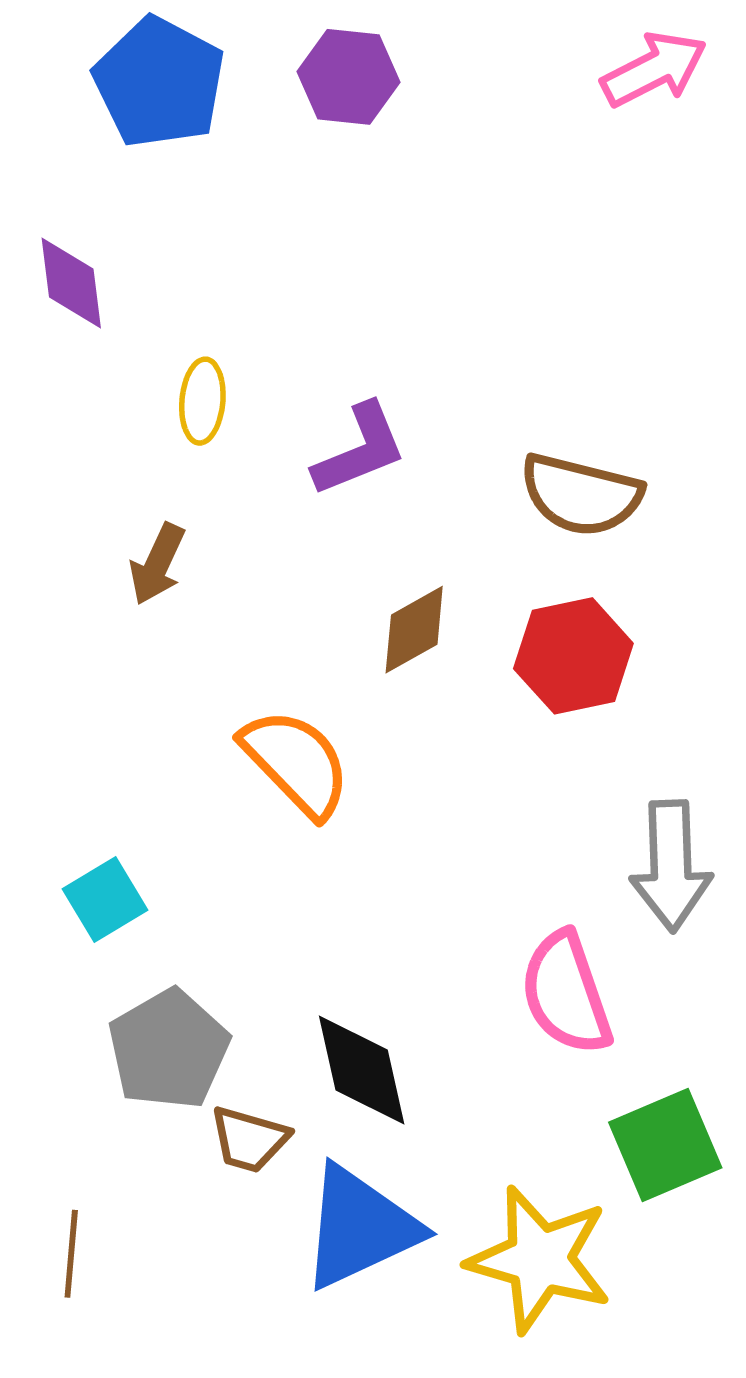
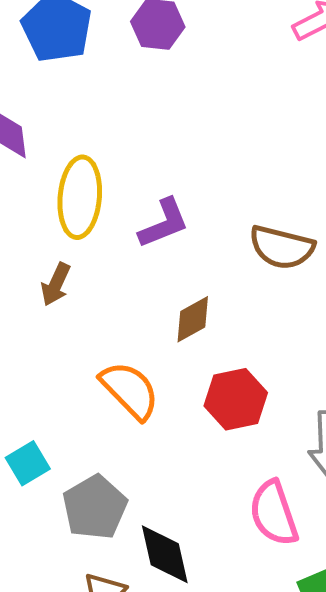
yellow ellipse: (202, 401) -> (80, 197), size x1.8
red hexagon: (573, 656) -> (236, 399), moved
gray pentagon: (169, 1049) -> (95, 507), moved

